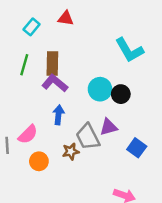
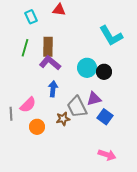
cyan rectangle: (32, 27) -> (31, 17), turned -64
blue square: (137, 148) -> (105, 117), moved

